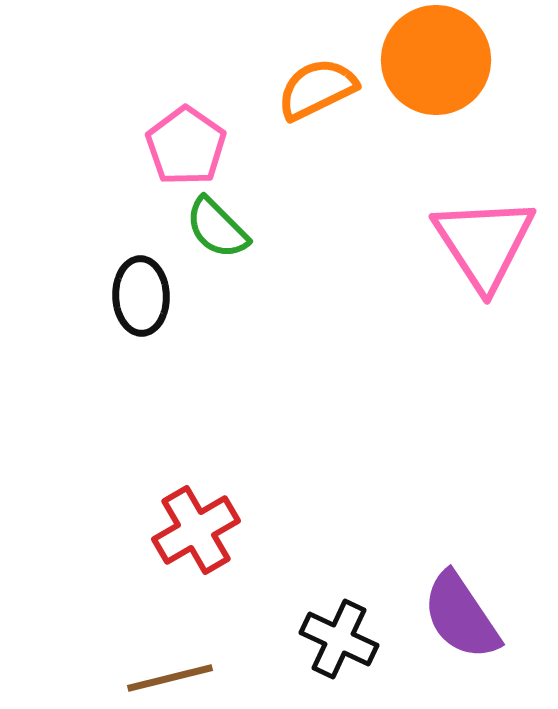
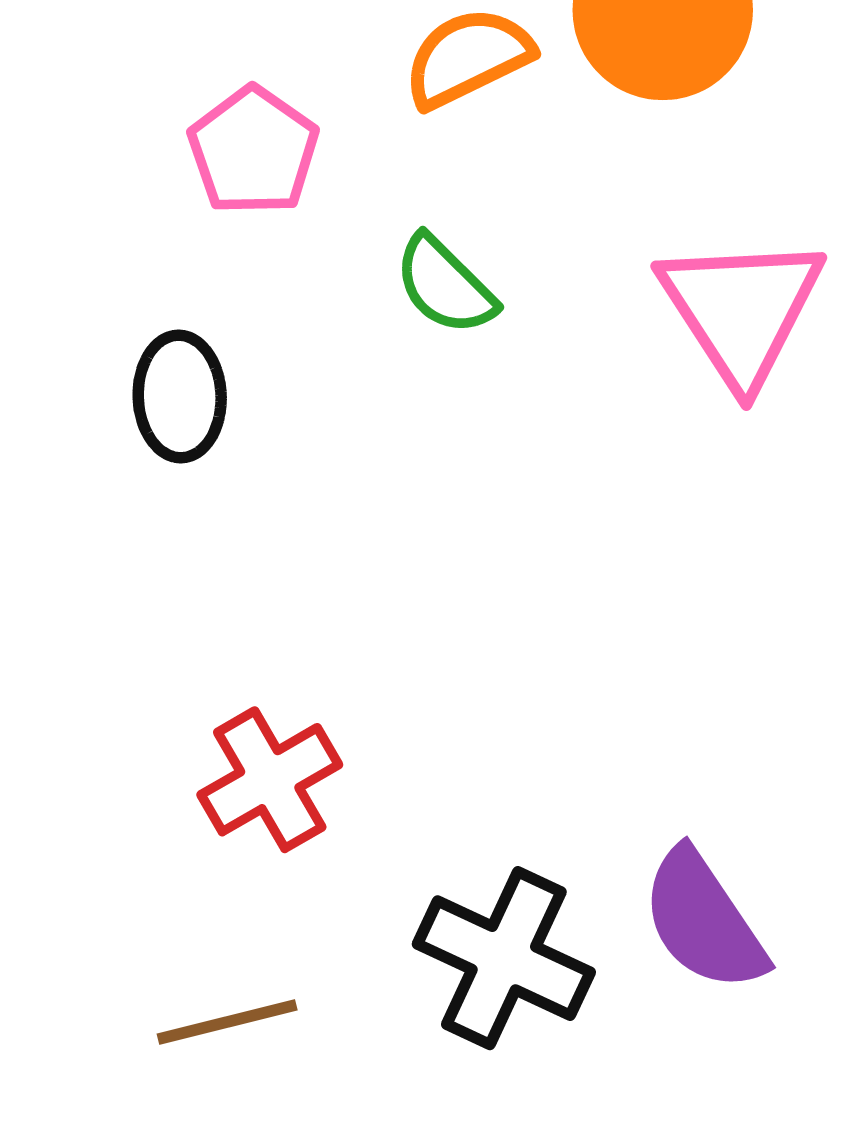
green semicircle: (217, 228) -> (445, 285), moved
black cross: (339, 639) -> (504, 958), size x1.4

